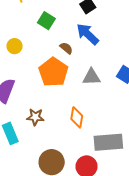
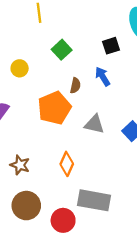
blue arrow: (88, 34) -> (103, 76), size x0.7
brown semicircle: (66, 48) -> (75, 86), turned 48
brown star: (35, 117) -> (20, 165), moved

